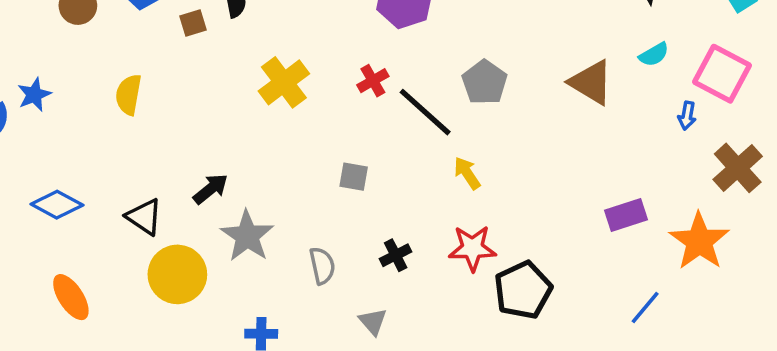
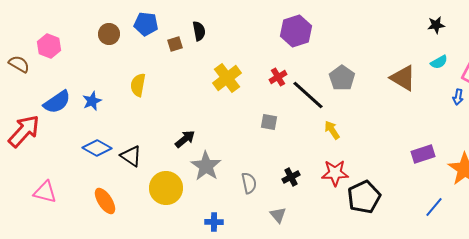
blue star: (34, 95) -> (92, 101), moved
gray square: (354, 177) -> (269, 122), moved
black triangle: (144, 217) -> (131, 156), moved

